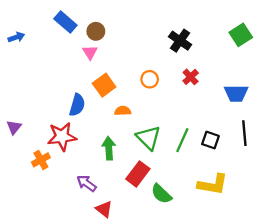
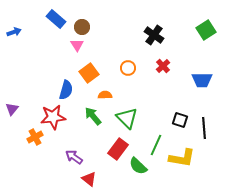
black line: (244, 133) -> (204, 128), moved
green line: (182, 140) -> (156, 145), moved
green arrow: (109, 148) -> (93, 116), moved, turned -36

